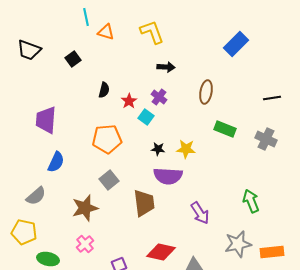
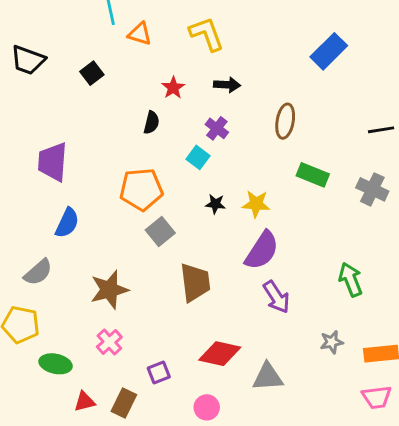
black semicircle: (104, 90) -> (151, 123), moved
red star: (129, 101) -> (173, 88), moved
purple semicircle: (168, 176) -> (262, 250), moved, turned -60
gray square: (109, 180) -> (160, 232), moved
gray star: (238, 244) -> (332, 342), size x0.6

